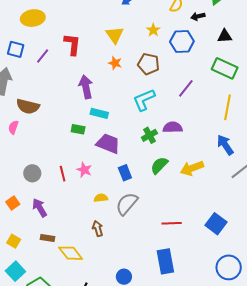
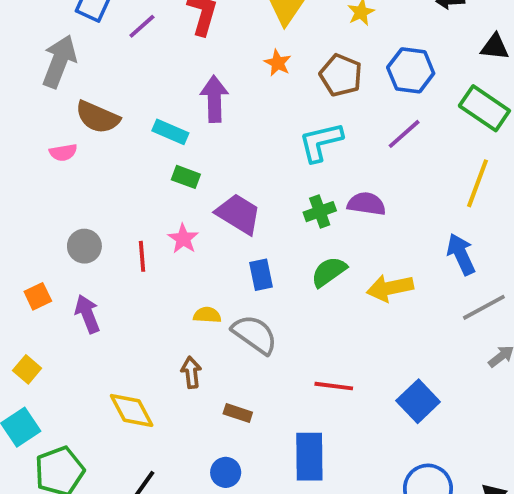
blue hexagon: (182, 42) -> (411, 70), moved
cyan rectangle: (99, 113) -> (170, 132), moved
pink semicircle: (13, 127) -> (63, 152), turned -128
pink star: (84, 170) -> (183, 239), moved
gray semicircle: (127, 204) -> (255, 334), turned 75
brown rectangle: (47, 238) -> (238, 413), moved

